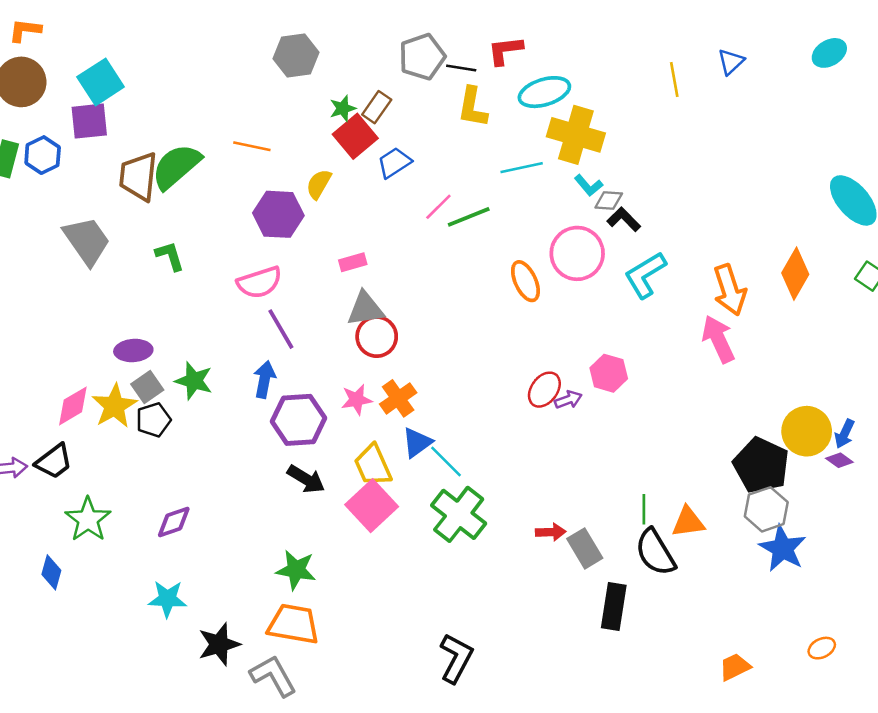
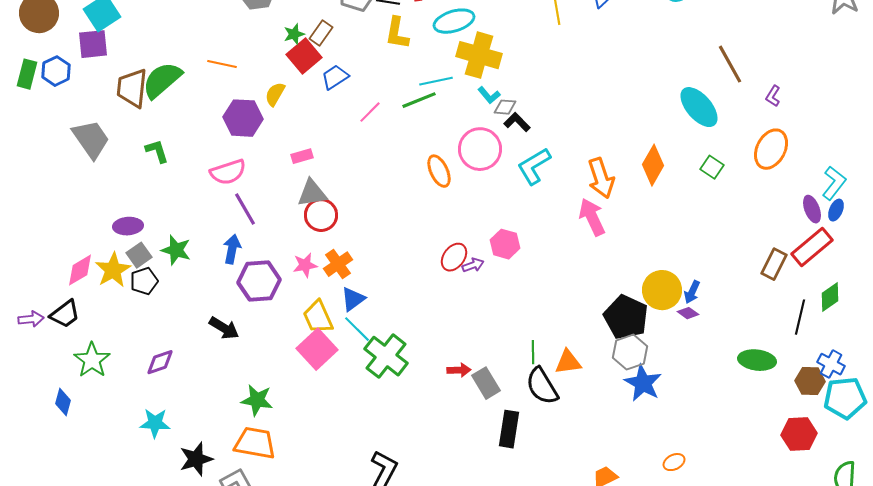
green line: (469, 217) -> (419, 100), moved
cyan line: (446, 461) -> (357, 329), moved
black arrow: (306, 479) -> (224, 328), moved

